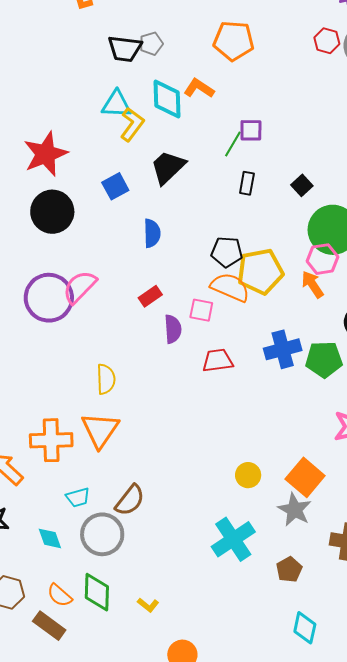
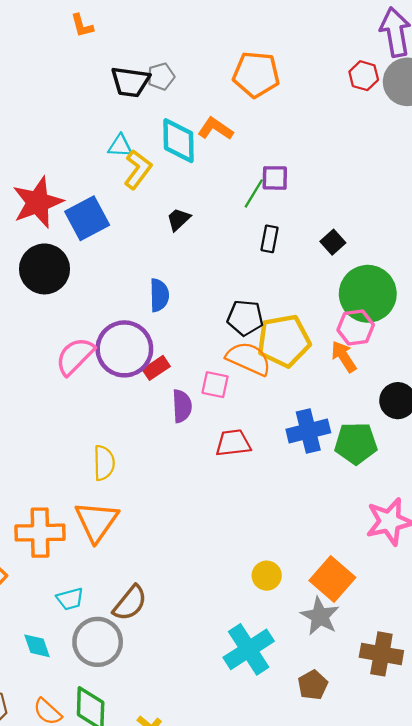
cyan triangle: (117, 104) -> (120, 146), size x0.7
black trapezoid: (168, 167) -> (179, 219), size x0.6
blue square: (115, 186) -> (87, 218), moved, size x1.4
purple circle: (49, 298) -> (124, 349), moved

